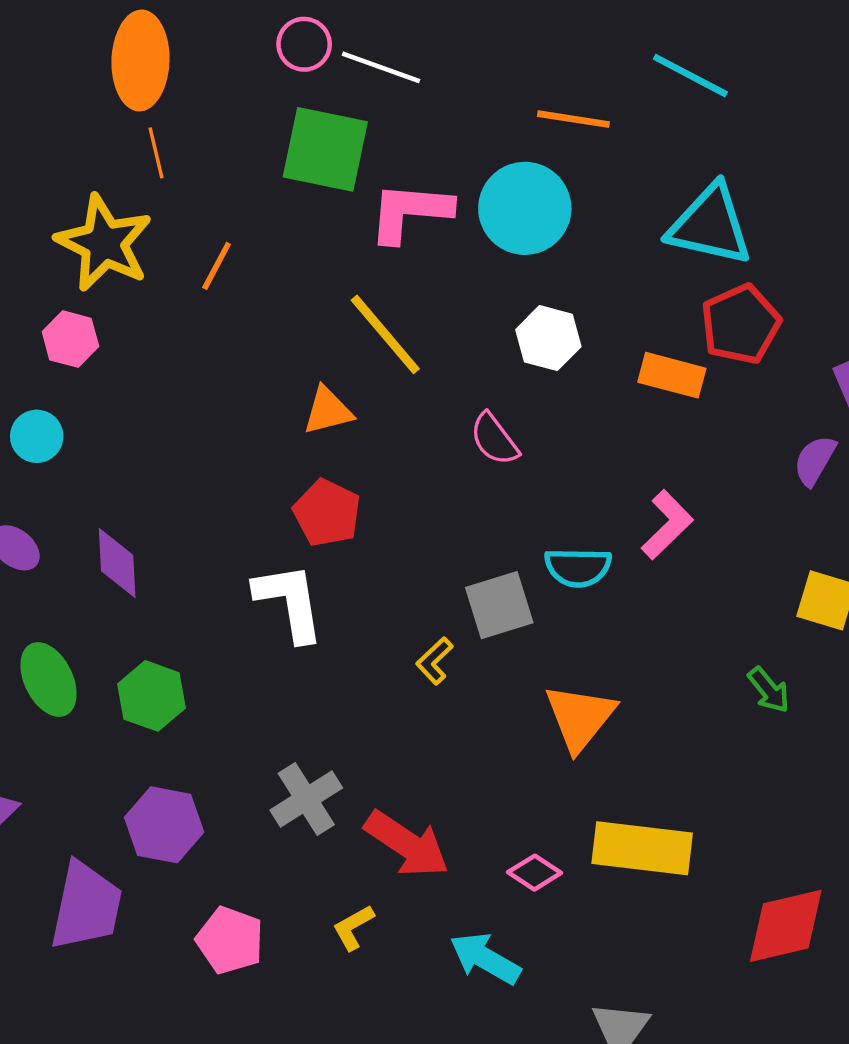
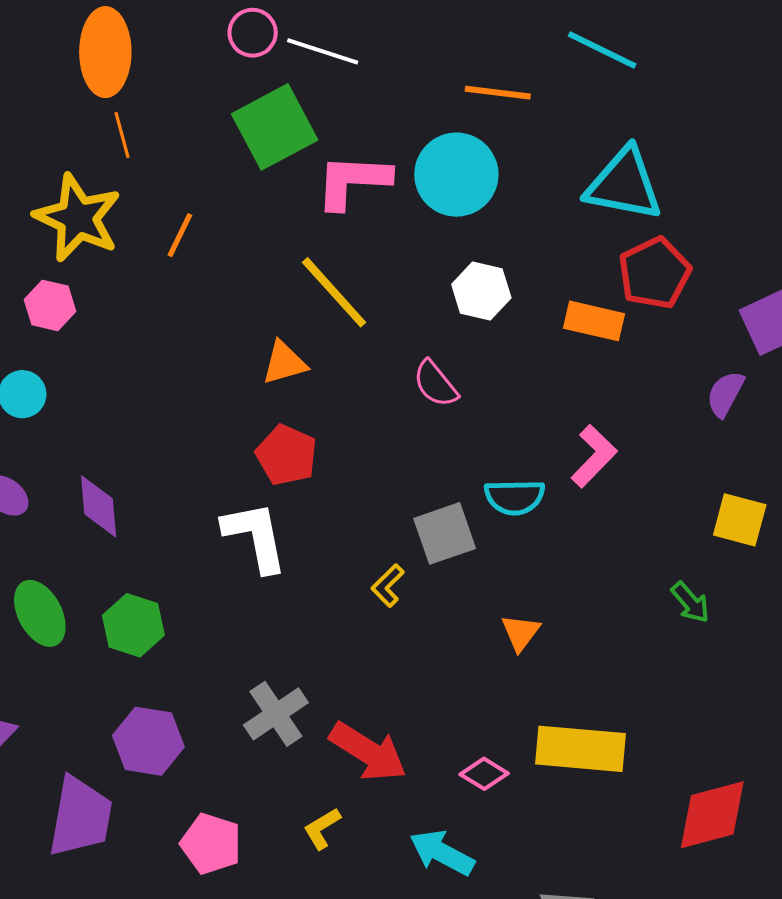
green square: (325, 149) -> (275, 127), turned -38
orange triangle: (580, 717) -> (521, 633), size x0.6

